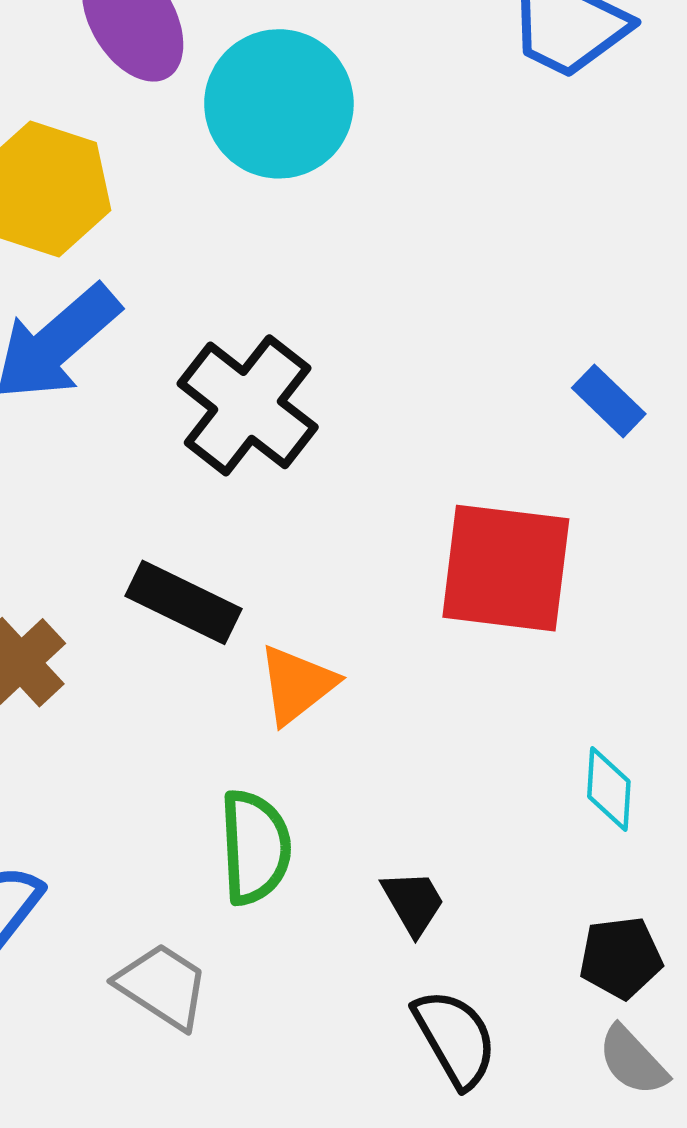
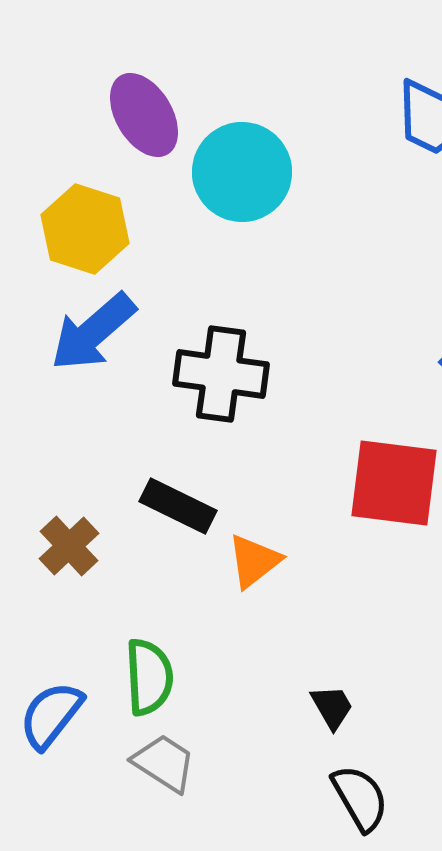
black cross: (248, 405) -> (221, 374), turned -30
green semicircle: (255, 847) -> (149, 677), moved

